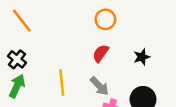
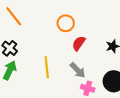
orange circle: (105, 19) -> (66, 23), moved

